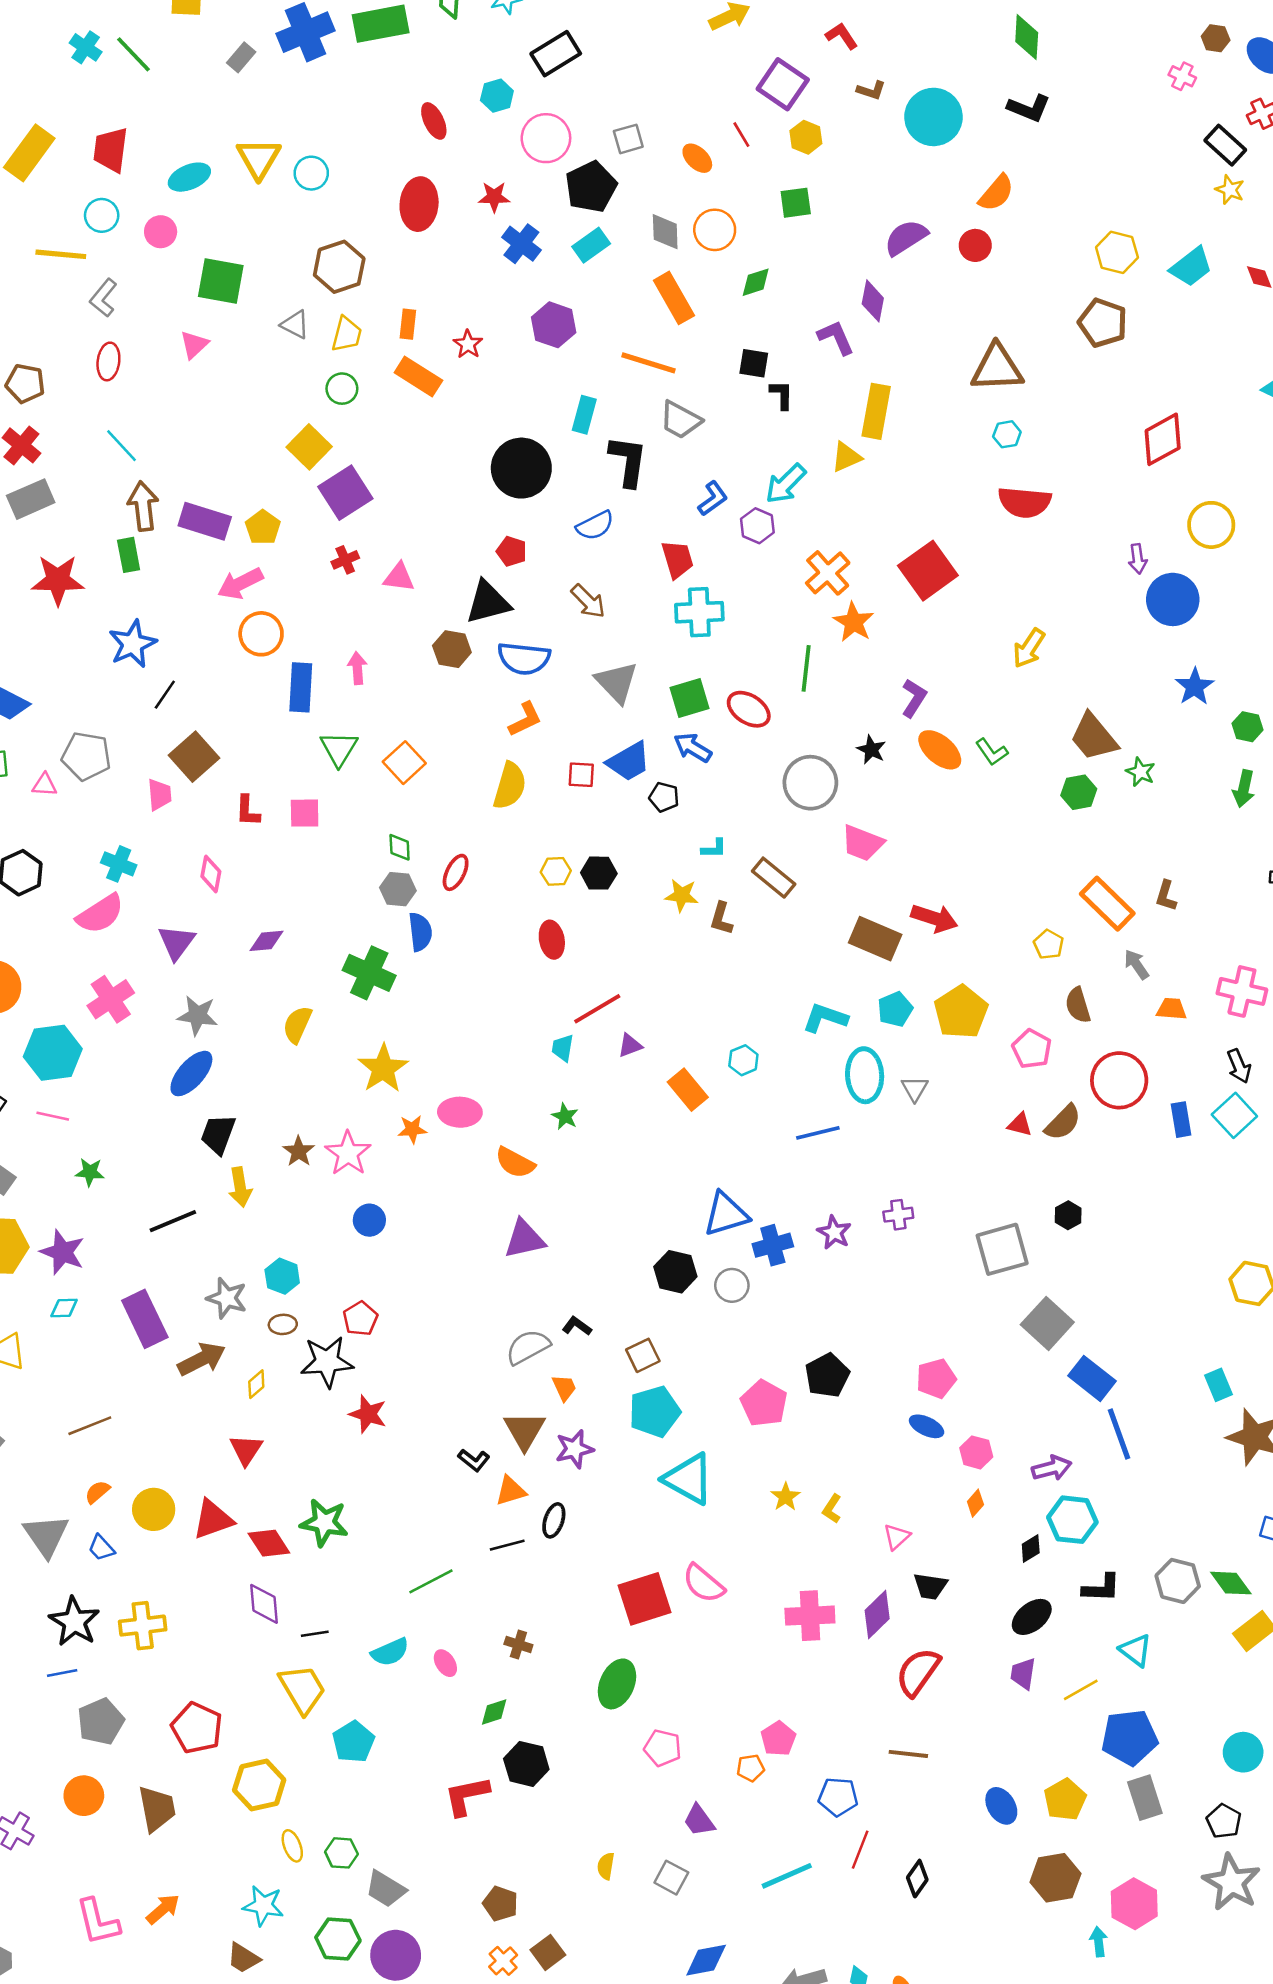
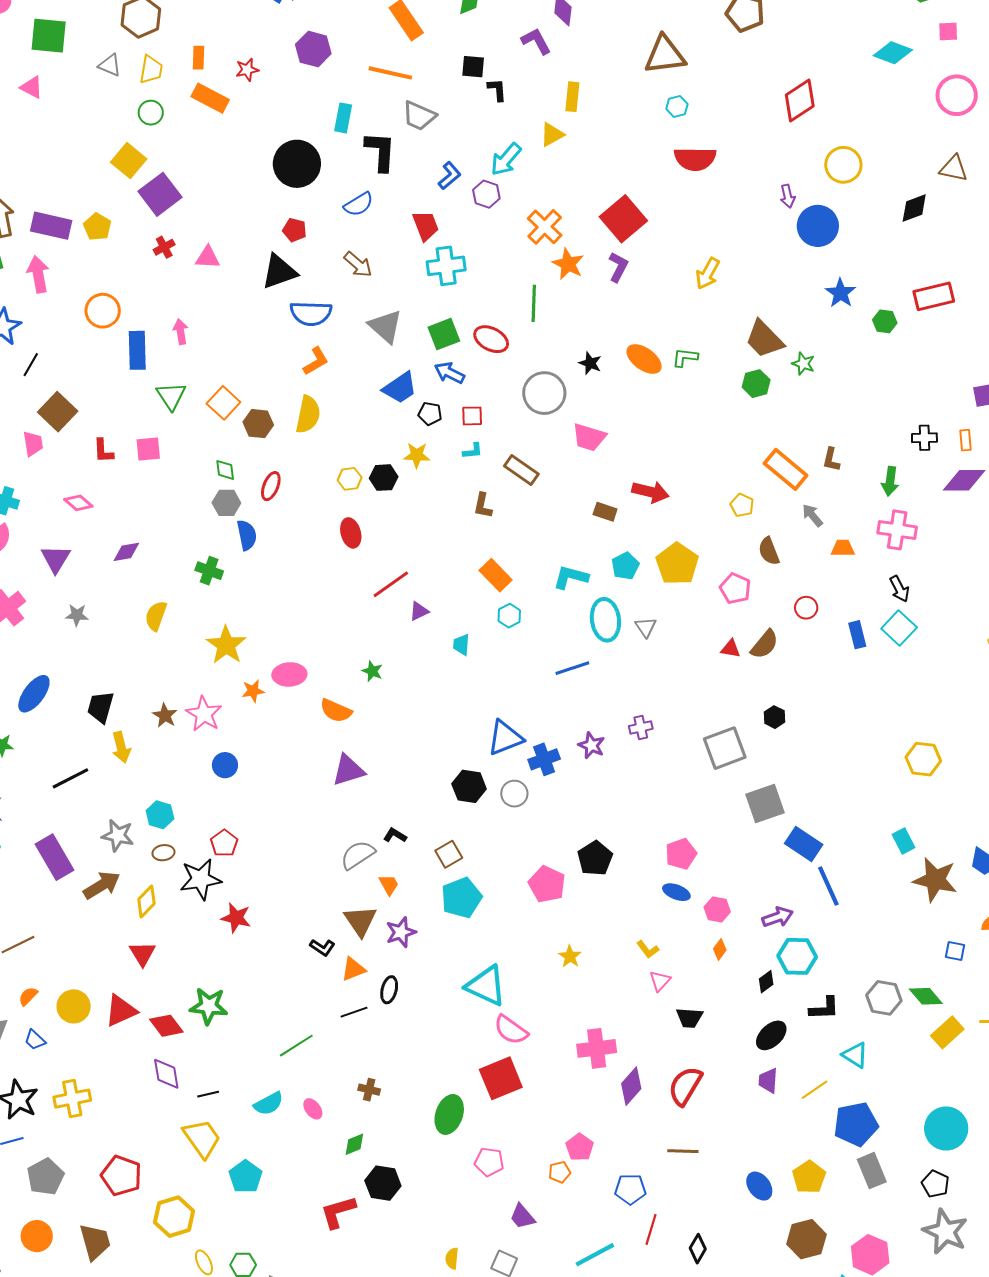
red star: (468, 344) -> (247, 70), turned 30
pink triangle: (194, 345) -> (32, 87), turned -45
yellow rectangle: (876, 411) -> (572, 97), size x0.7
pink arrow: (240, 584) -> (38, 274), moved, turned 111
brown hexagon: (452, 649) -> (258, 424), moved
purple L-shape: (914, 698) -> (618, 267), moved
green L-shape: (992, 752) -> (685, 357), turned 136
red square: (581, 775) -> (472, 416), moved
green arrow: (1244, 789) -> (890, 481), moved
pink diamond: (211, 874) -> (78, 503), turned -56
yellow star: (682, 895) -> (417, 455), moved
brown rectangle: (875, 939) -> (605, 512), size x0.6
green cross: (369, 973) -> (209, 571), size x0.7
gray star: (198, 1015) -> (77, 615), size x0.7
cyan trapezoid: (563, 1048) -> (461, 645), moved
blue ellipse: (191, 1074) -> (34, 694), moved
red circle: (1119, 1080) -> (806, 608), size x0.5
orange rectangle: (688, 1090) -> (496, 575), moved
gray square: (1047, 1323) -> (765, 804), turned 33
yellow diamond: (256, 1384) -> (146, 901), size x1.4
cyan triangle: (689, 1479) -> (486, 986), moved
yellow L-shape: (832, 1509) -> (648, 949), moved, turned -65
red square: (644, 1599) -> (501, 1078), moved
purple diamond: (877, 1615) -> (631, 1086), moved
cyan circle: (1243, 1752) -> (946, 1128), size x1.4

